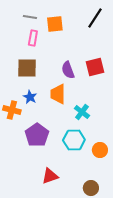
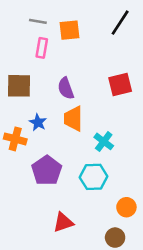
brown square: (27, 68) -> (19, 86), moved
purple semicircle: (68, 70) -> (66, 88), moved
orange circle: (100, 150) -> (126, 207), moved

